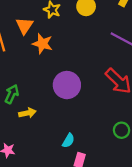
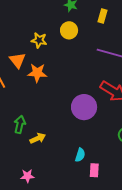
purple circle: (67, 85) -> (84, 107), moved

